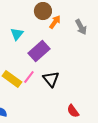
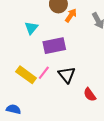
purple rectangle: (39, 51) -> (54, 46), turned 30
red semicircle: (73, 111) -> (90, 95), moved

